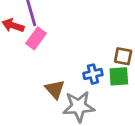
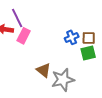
blue cross: (93, 74) -> (72, 37), moved

